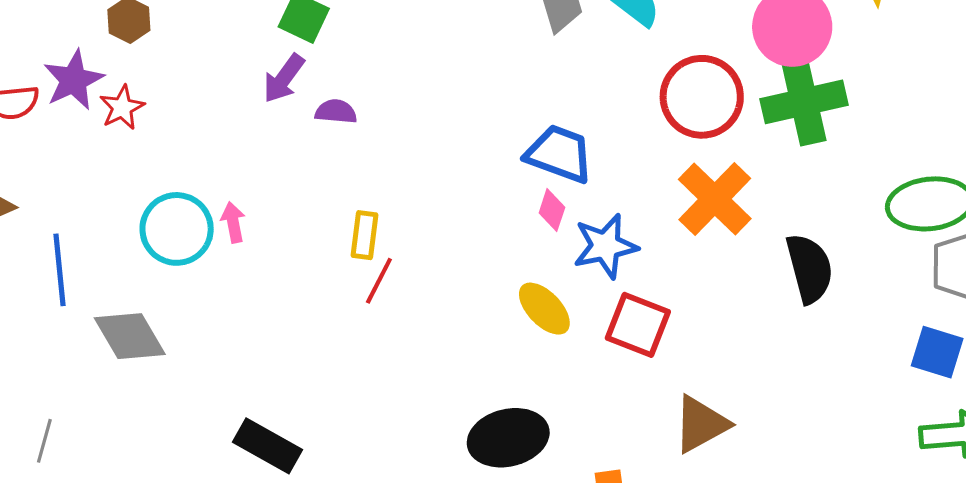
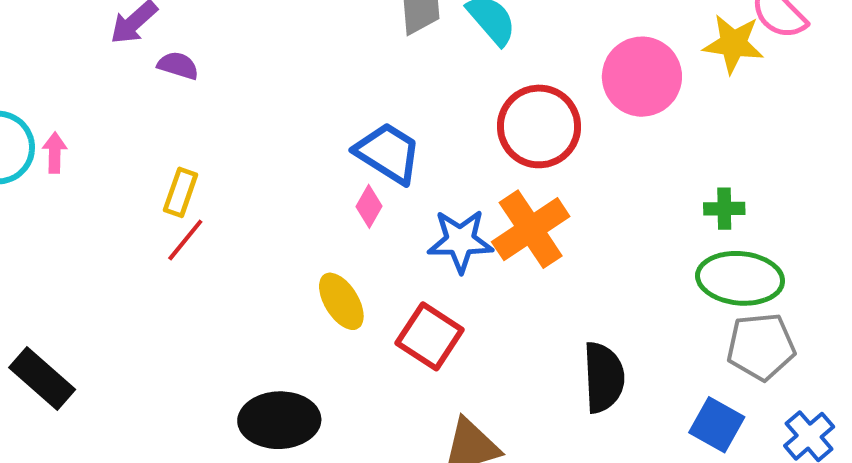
green cross: (804, 102) -> (724, 209), moved, size x0.5
blue star: (605, 246) -> (460, 241), moved
black semicircle: (809, 268) -> (604, 377), moved

